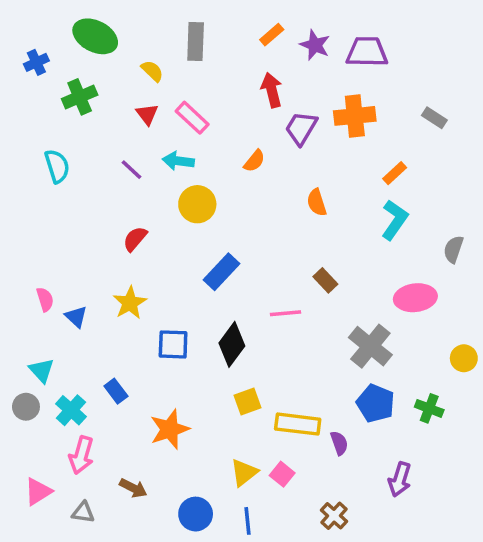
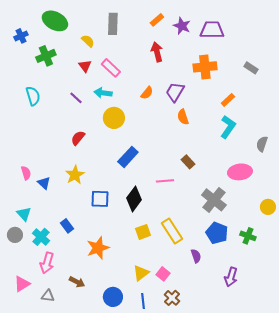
purple trapezoid: (301, 128) -> (175, 92), moved
yellow rectangle: (298, 424) -> (172, 231), moved, turned 50
brown cross: (334, 516) -> (172, 298), moved

